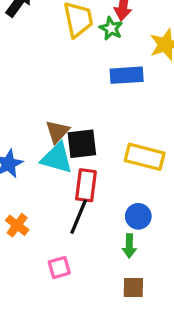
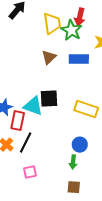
green star: (111, 28) -> (71, 30), size x1.5
brown triangle: (57, 132) -> (49, 57), moved
red rectangle: (86, 185) -> (18, 121), moved
black line: (79, 217) -> (26, 142), moved

